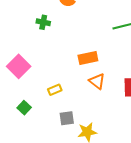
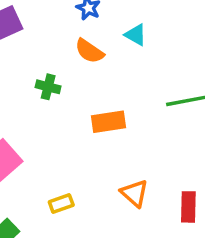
orange rectangle: (88, 58) -> (109, 122), moved

